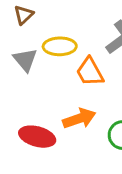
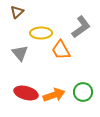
gray triangle: (25, 60) -> (20, 53), moved
orange arrow: (79, 119) -> (54, 95), moved

